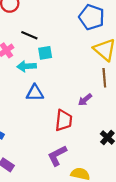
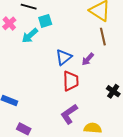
cyan arrow: (27, 66) -> (30, 36), turned -30
blue triangle: (35, 93) -> (64, 57), moved, turned -30

